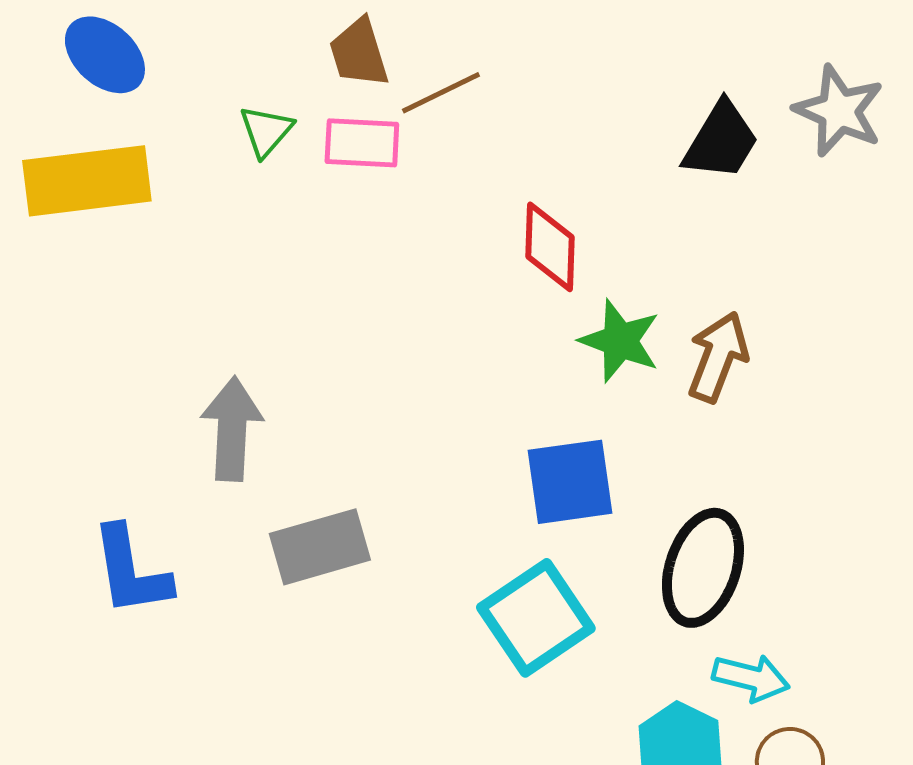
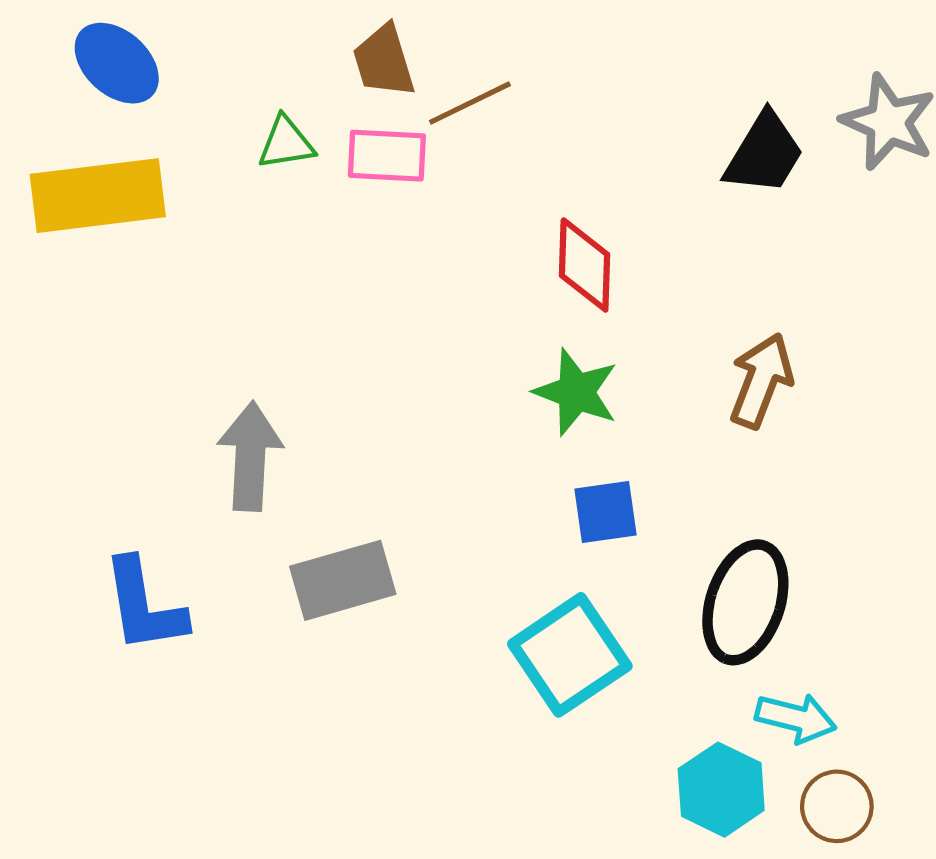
green triangle: (266, 131) -> (286, 143), turned 40
green star: (620, 341) -> (576, 392), moved
blue square: (570, 482) -> (606, 512), size x0.7

